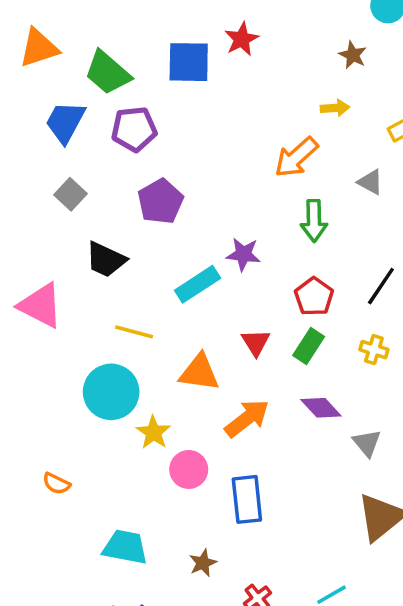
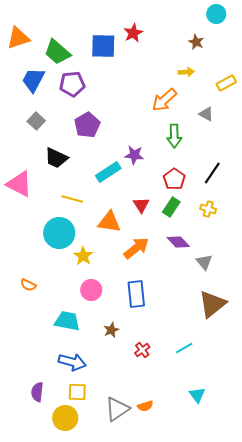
pink circle: (189, 469) -> (91, 290), moved

